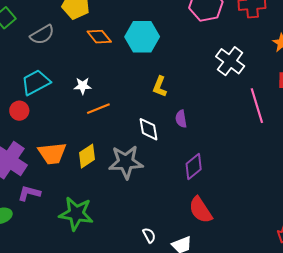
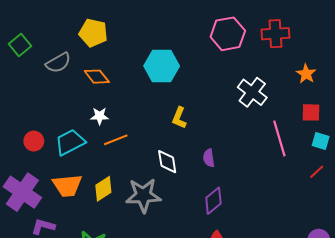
orange diamond: (99, 37) -> (97, 77), moved
cyan trapezoid: (36, 82) -> (70, 142), moved
purple semicircle: (181, 119) -> (209, 158), moved

